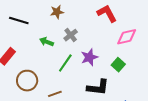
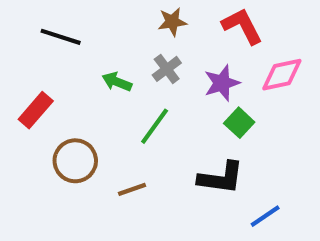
brown star: (57, 12) -> (172, 22), moved
purple star: (89, 57) -> (222, 83), moved
green square: (118, 65) -> (239, 123), moved

